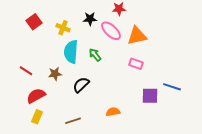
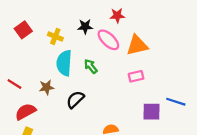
pink rectangle: (136, 64) -> (136, 76), turned -32

